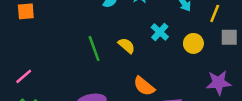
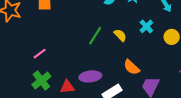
green line: (94, 49) -> (95, 36), turned 48

